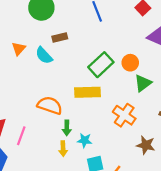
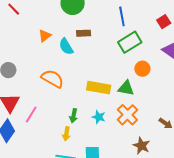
green rectangle: (101, 65) -> (130, 42), moved
green triangle: (143, 83) -> (126, 88), moved, turned 36
orange semicircle: (50, 105) -> (52, 79), moved
cyan star: (85, 140) -> (99, 117), moved

